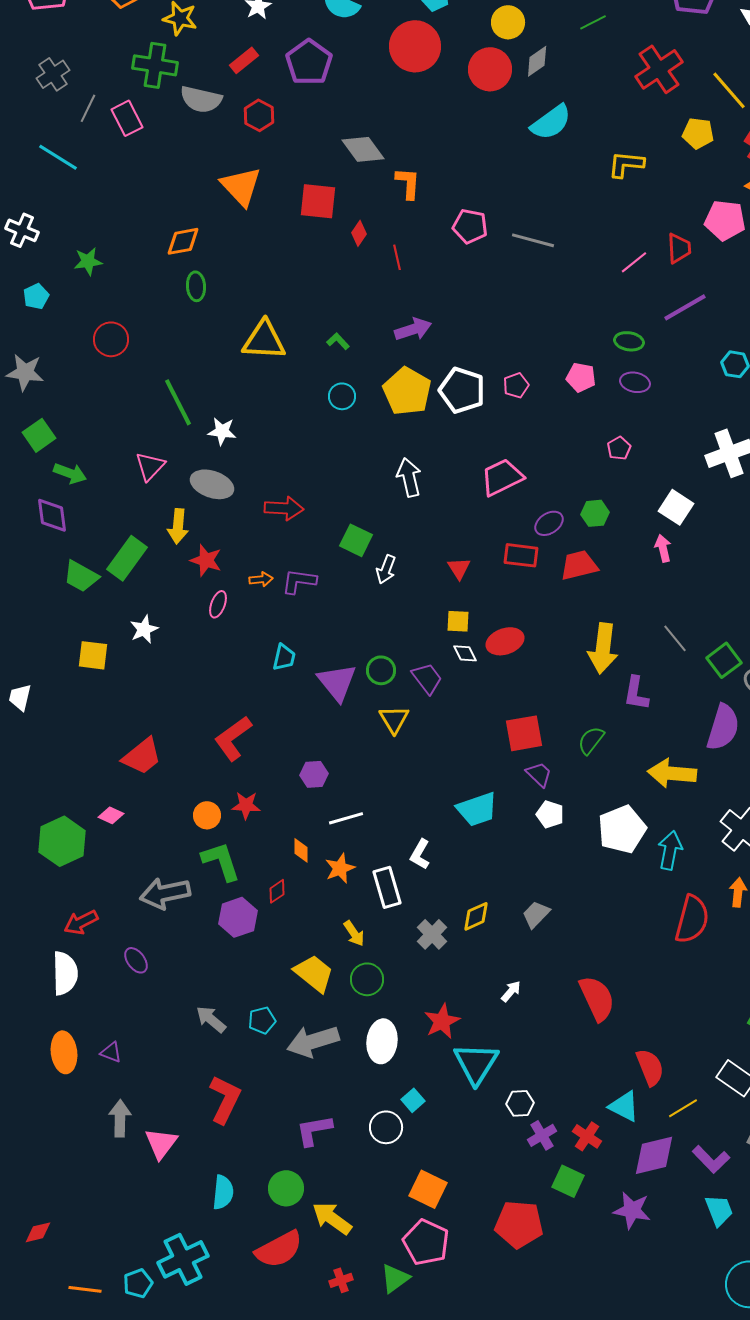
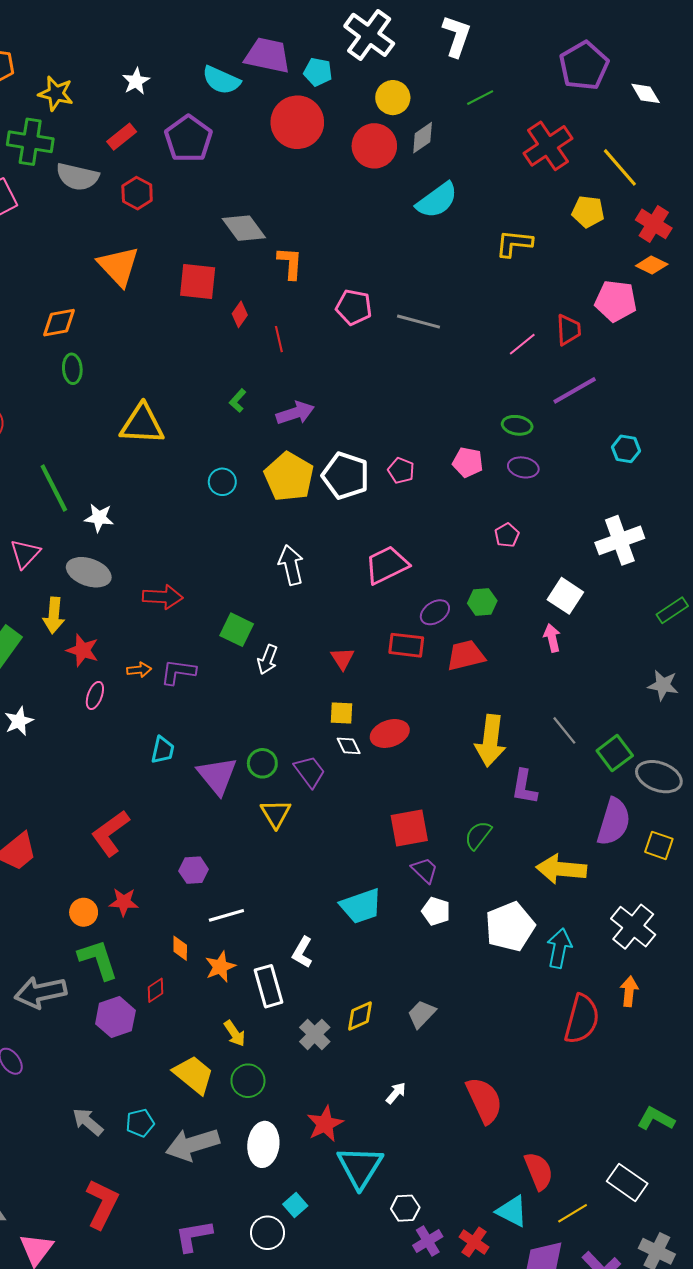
green L-shape: (338, 341) -> (238, 401), moved, turned -95
pink pentagon: (516, 385) -> (401, 471), turned -30

